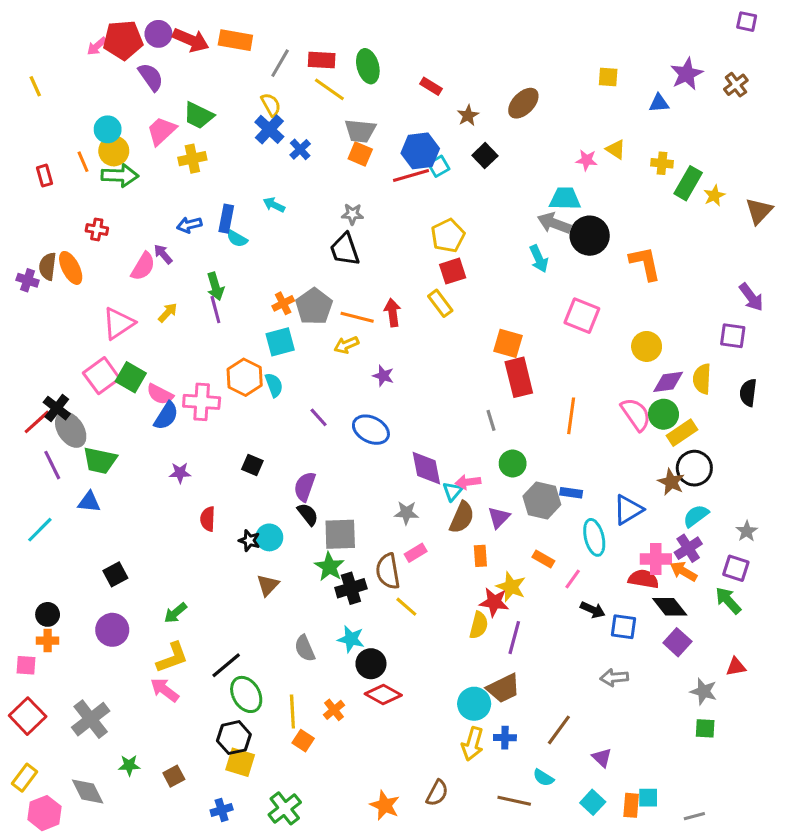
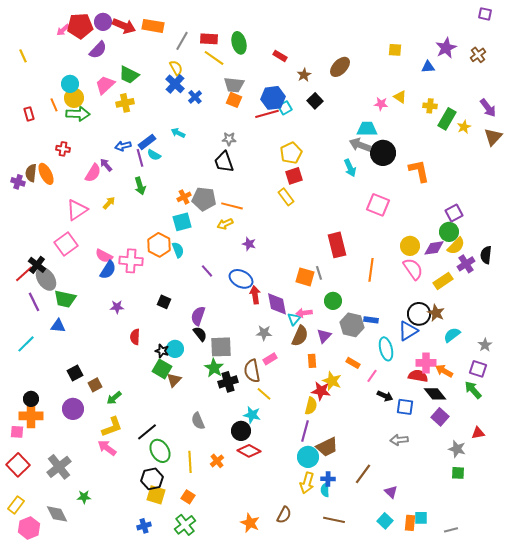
purple semicircle: (151, 77) -> (98, 50), turned 78
blue rectangle: (226, 219) -> (147, 142), turned 42
purple arrow: (751, 297) -> (488, 108), moved
gray pentagon: (314, 306) -> (204, 199), turned -30
purple line: (215, 310) -> (140, 158), moved
red arrow: (392, 313) -> (255, 295), moved
purple square: (733, 336) -> (454, 213), moved, turned -36
orange square: (508, 343) -> (305, 277), moved
yellow circle: (647, 346) -> (410, 246), moved
green square: (131, 377) -> (162, 369), moved
yellow semicircle: (702, 379) -> (456, 246), turned -138
green circle: (664, 414) -> (449, 232), moved
black circle: (694, 468) -> (419, 314), moved
purple cross: (688, 548) -> (466, 264), moved
purple line: (514, 638) -> (305, 431), moved
cyan star: (351, 639) -> (252, 415), moved
orange cross: (48, 641) -> (31, 416), size x1.6
orange square: (303, 741) -> (188, 497), moved
brown square: (174, 776) -> (95, 385), moved
cyan semicircle: (543, 778) -> (325, 490), moved, turned 56

